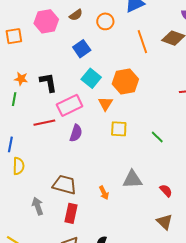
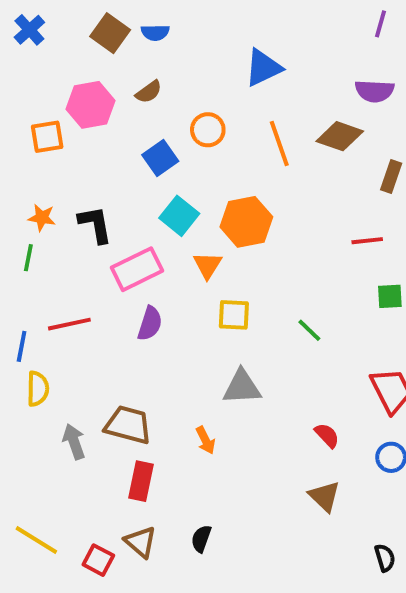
orange circle: (105, 21) -> (208, 130), moved
orange square: (14, 36) -> (47, 137), moved
red line: (44, 123) -> (69, 324), moved
gray triangle: (132, 179) -> (242, 387), moved
gray arrow: (38, 206) -> (74, 442), moved

